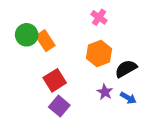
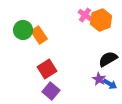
orange hexagon: (99, 53) -> (101, 20), moved
purple star: (105, 92) -> (99, 79), moved

